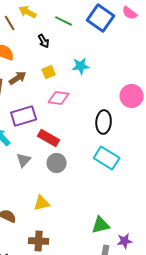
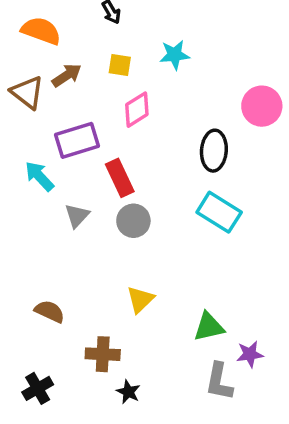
yellow square: (49, 72) -> (120, 65), turned 32
pink diamond: (59, 98) -> (137, 110), turned -40
red rectangle: (49, 138) -> (120, 178), turned 35
yellow triangle: (42, 203) -> (140, 299), moved, turned -30

